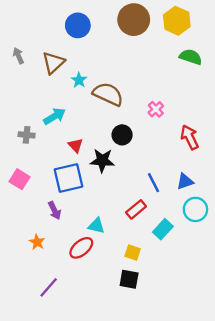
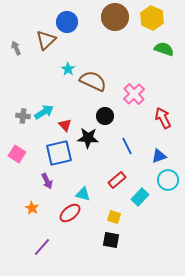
brown triangle: (53, 63) -> (46, 40), moved
pink cross: (156, 109) -> (134, 94), size x1.5
cyan arrow: (55, 116) -> (44, 112), moved
blue line: (153, 183) -> (127, 146), moved

